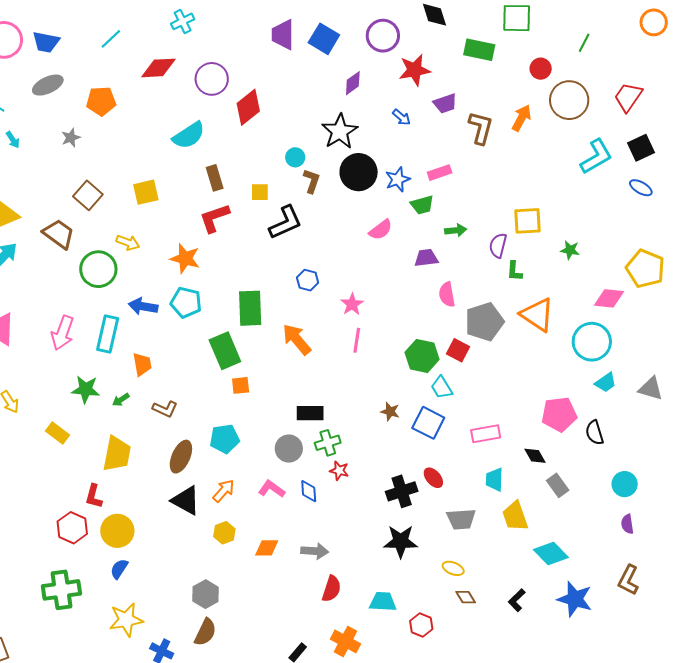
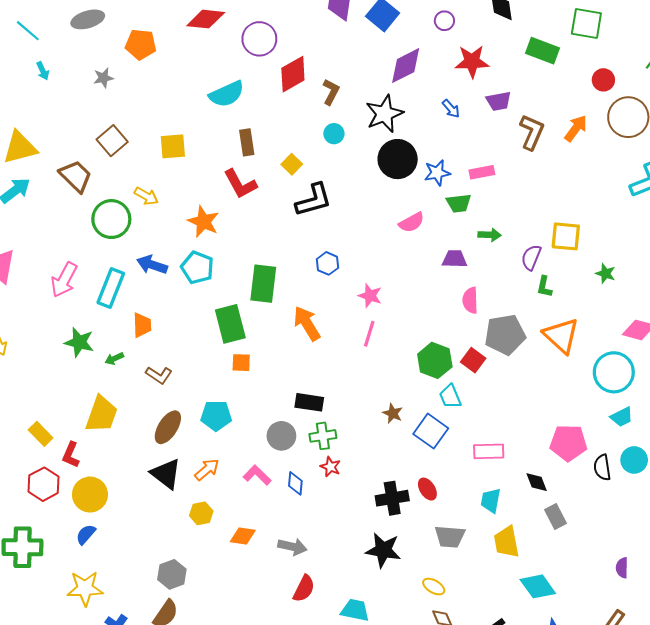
purple circle: (383, 36) -> (444, 21), size x0.6
purple diamond: (353, 83) -> (406, 66), size x1.5
brown L-shape: (312, 181) -> (331, 92), moved
yellow square: (260, 192) -> (292, 164), turned 36
red L-shape: (214, 218) -> (240, 184), turned -108
pink star: (352, 304) -> (370, 296), turned -30
yellow rectangle: (57, 433) -> (41, 434), moved
cyan circle: (625, 484) -> (634, 460), moved

